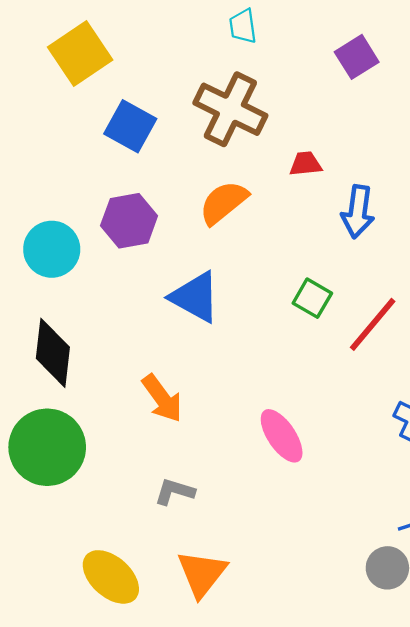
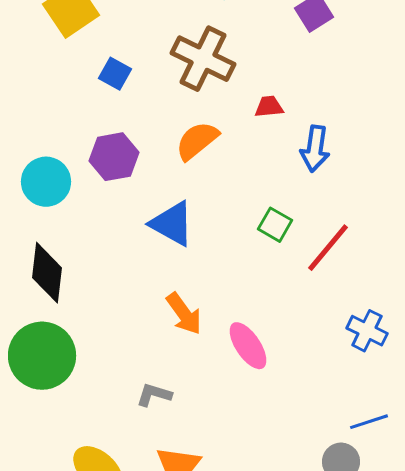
blue square: (130, 126) -> (115, 74), size x0.7
orange arrow: (162, 398) -> (184, 314), moved

